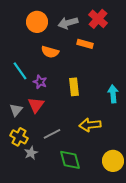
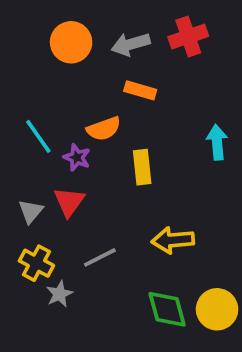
red cross: (98, 19) -> (188, 37), turned 30
orange rectangle: (85, 44) -> (140, 90), moved
orange semicircle: (50, 52) -> (104, 129), moved, turned -36
cyan arrow: (113, 94) -> (217, 142), moved
green diamond: (70, 160) -> (167, 309), moved

